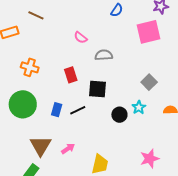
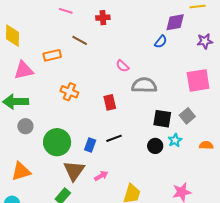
pink square: (148, 32) -> (198, 80), moved
gray semicircle: (104, 55) -> (144, 85), size x1.4
black square: (97, 89) -> (162, 119), moved
green circle: (23, 104) -> (57, 142), moved
blue rectangle: (57, 110) -> (90, 145), moved

